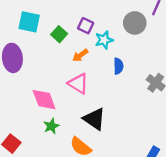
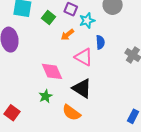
pink triangle: (78, 84) -> (84, 57), moved
pink diamond: (44, 100) -> (52, 71), moved

